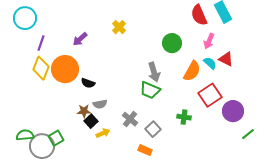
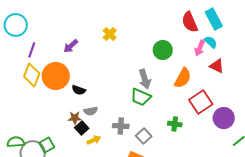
cyan semicircle: (210, 63) -> (211, 42), moved
gray cross: (130, 119) -> (121, 126), turned -35

